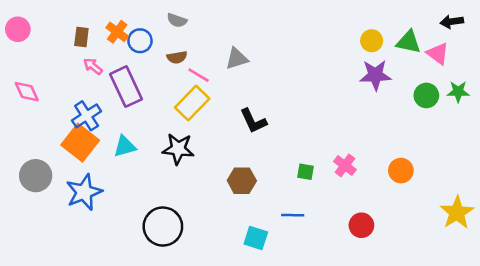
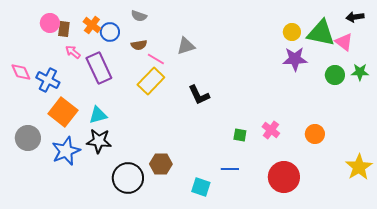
pink circle: (18, 29) -> (50, 23), moved
green triangle: (409, 42) -> (321, 33), size x1.4
blue cross: (87, 116) -> (48, 80), moved, turned -30
black star: (178, 149) -> (99, 141), moved
brown hexagon: (242, 181) -> (161, 164), moved
red circle: (361, 225) -> (284, 177), size x1.6

